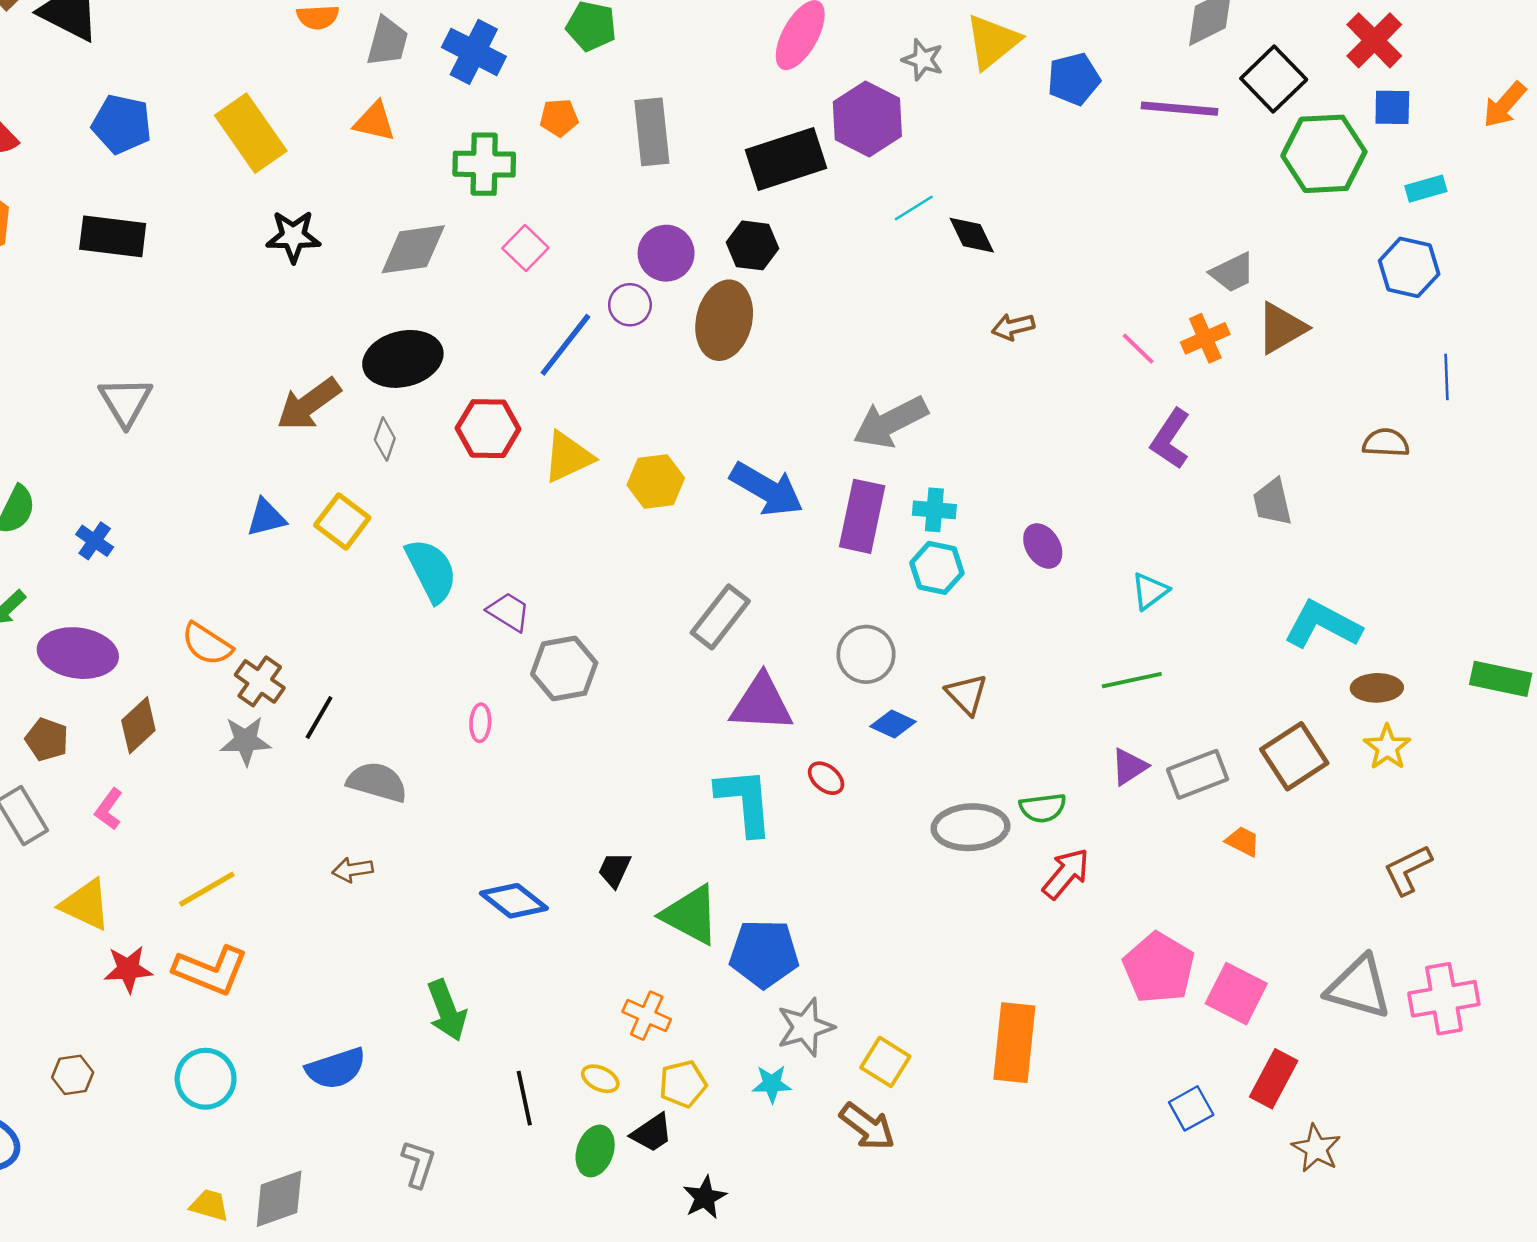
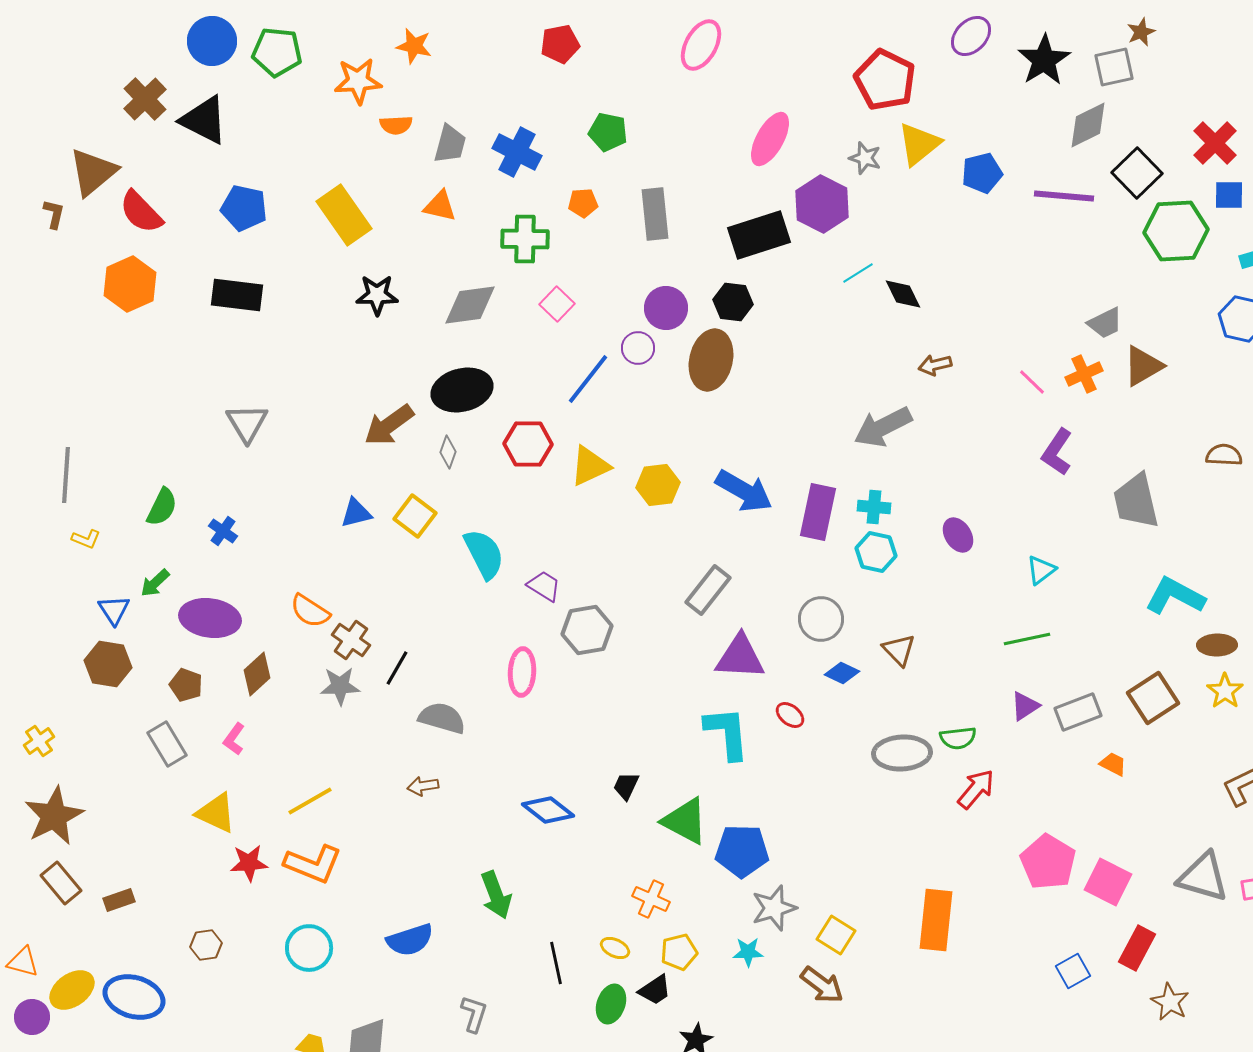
gray arrow: (891, 422) -> (883, 427), moved
gray trapezoid: (1272, 502) -> (1136, 501), size x1.5
pink ellipse: (480, 723) -> (522, 672), size x1.6

